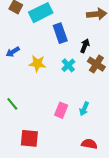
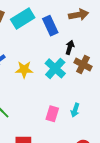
blue rectangle: (60, 33) -> (50, 26), moved
cyan cross: (68, 65) -> (55, 68), size x1.5

